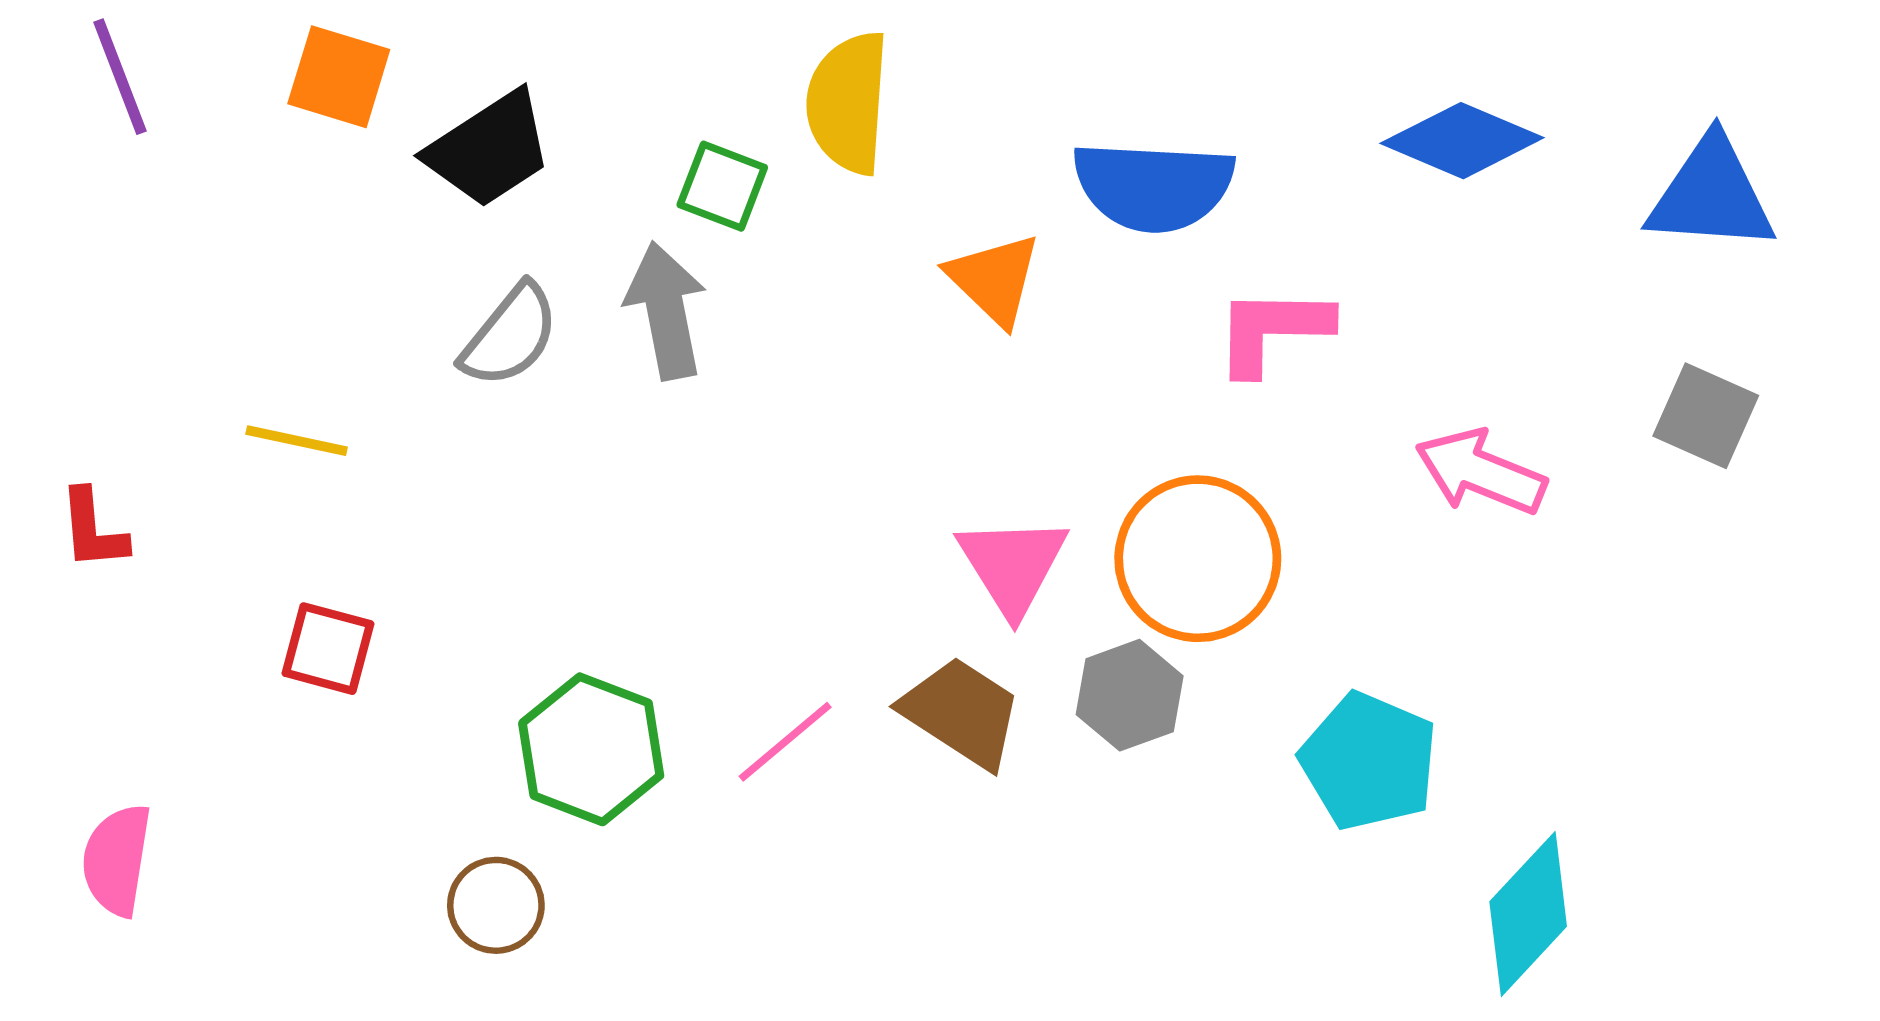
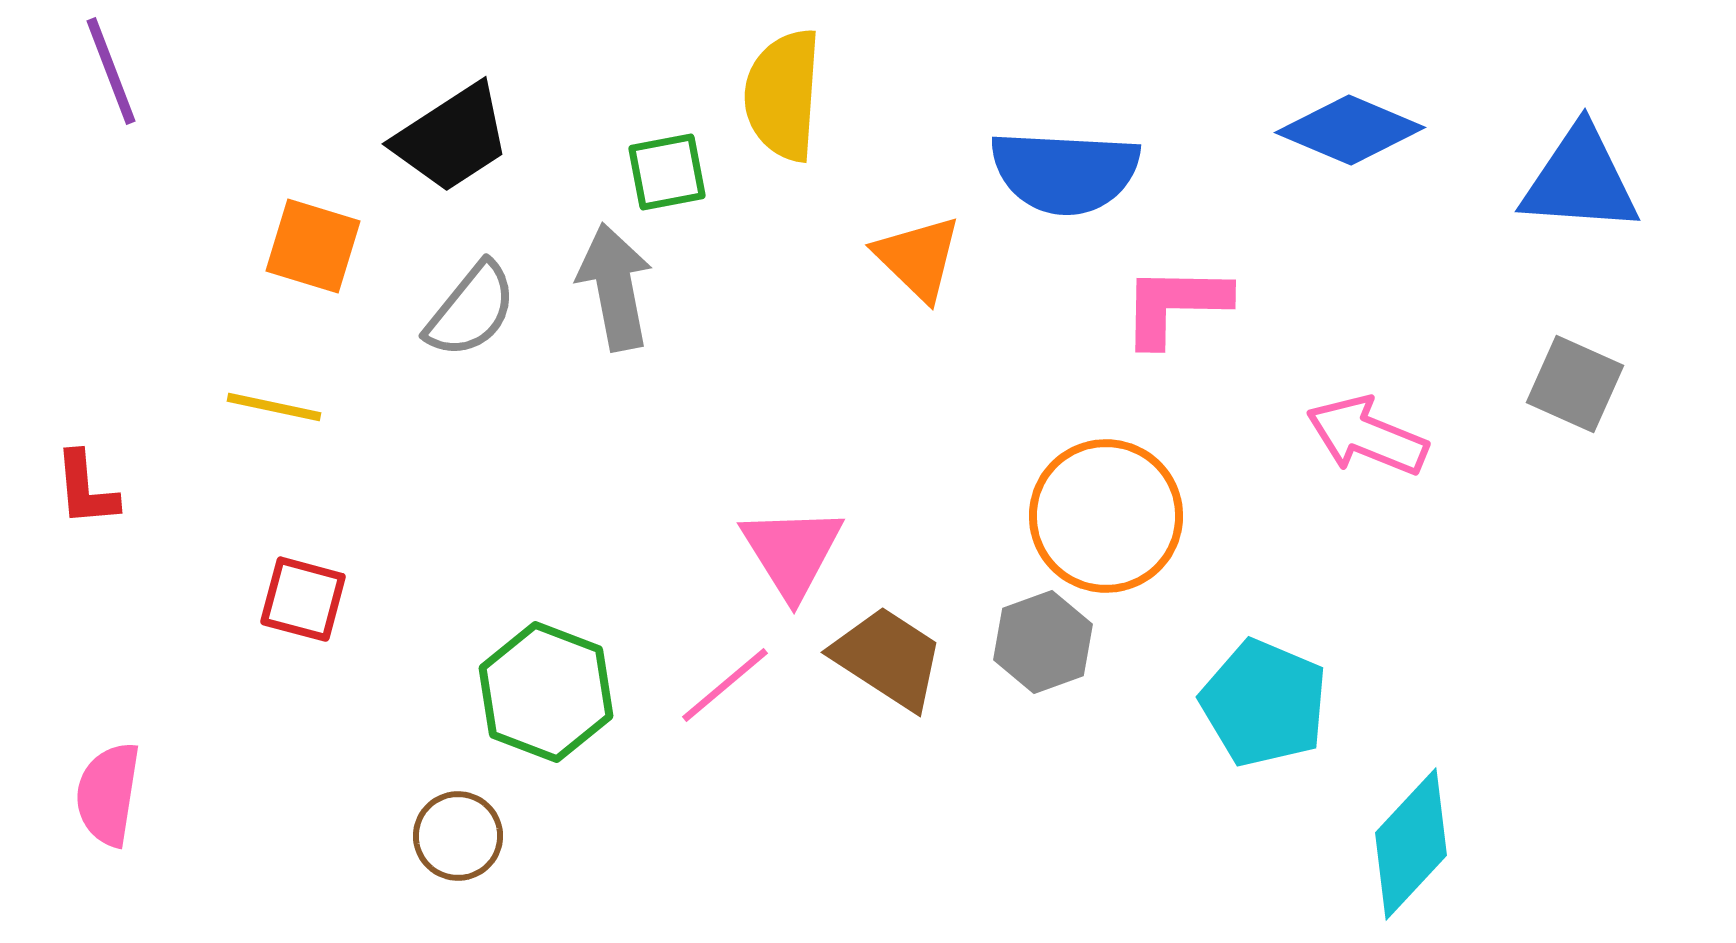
orange square: (339, 77) -> (313, 246), moved
green square: (722, 186) -> (667, 172), turned -32
pink triangle: (1013, 565) -> (792, 552), moved

